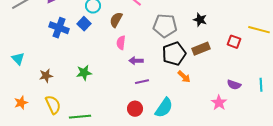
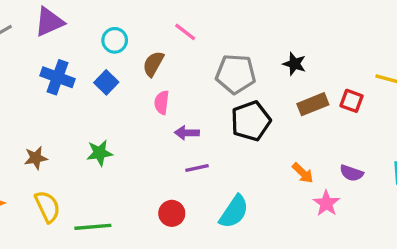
blue square: (84, 24) -> (106, 82), moved
brown rectangle: (201, 49) -> (313, 104), moved
orange arrow: (184, 77) -> (303, 173), moved
red circle: (135, 109) -> (172, 213), moved

